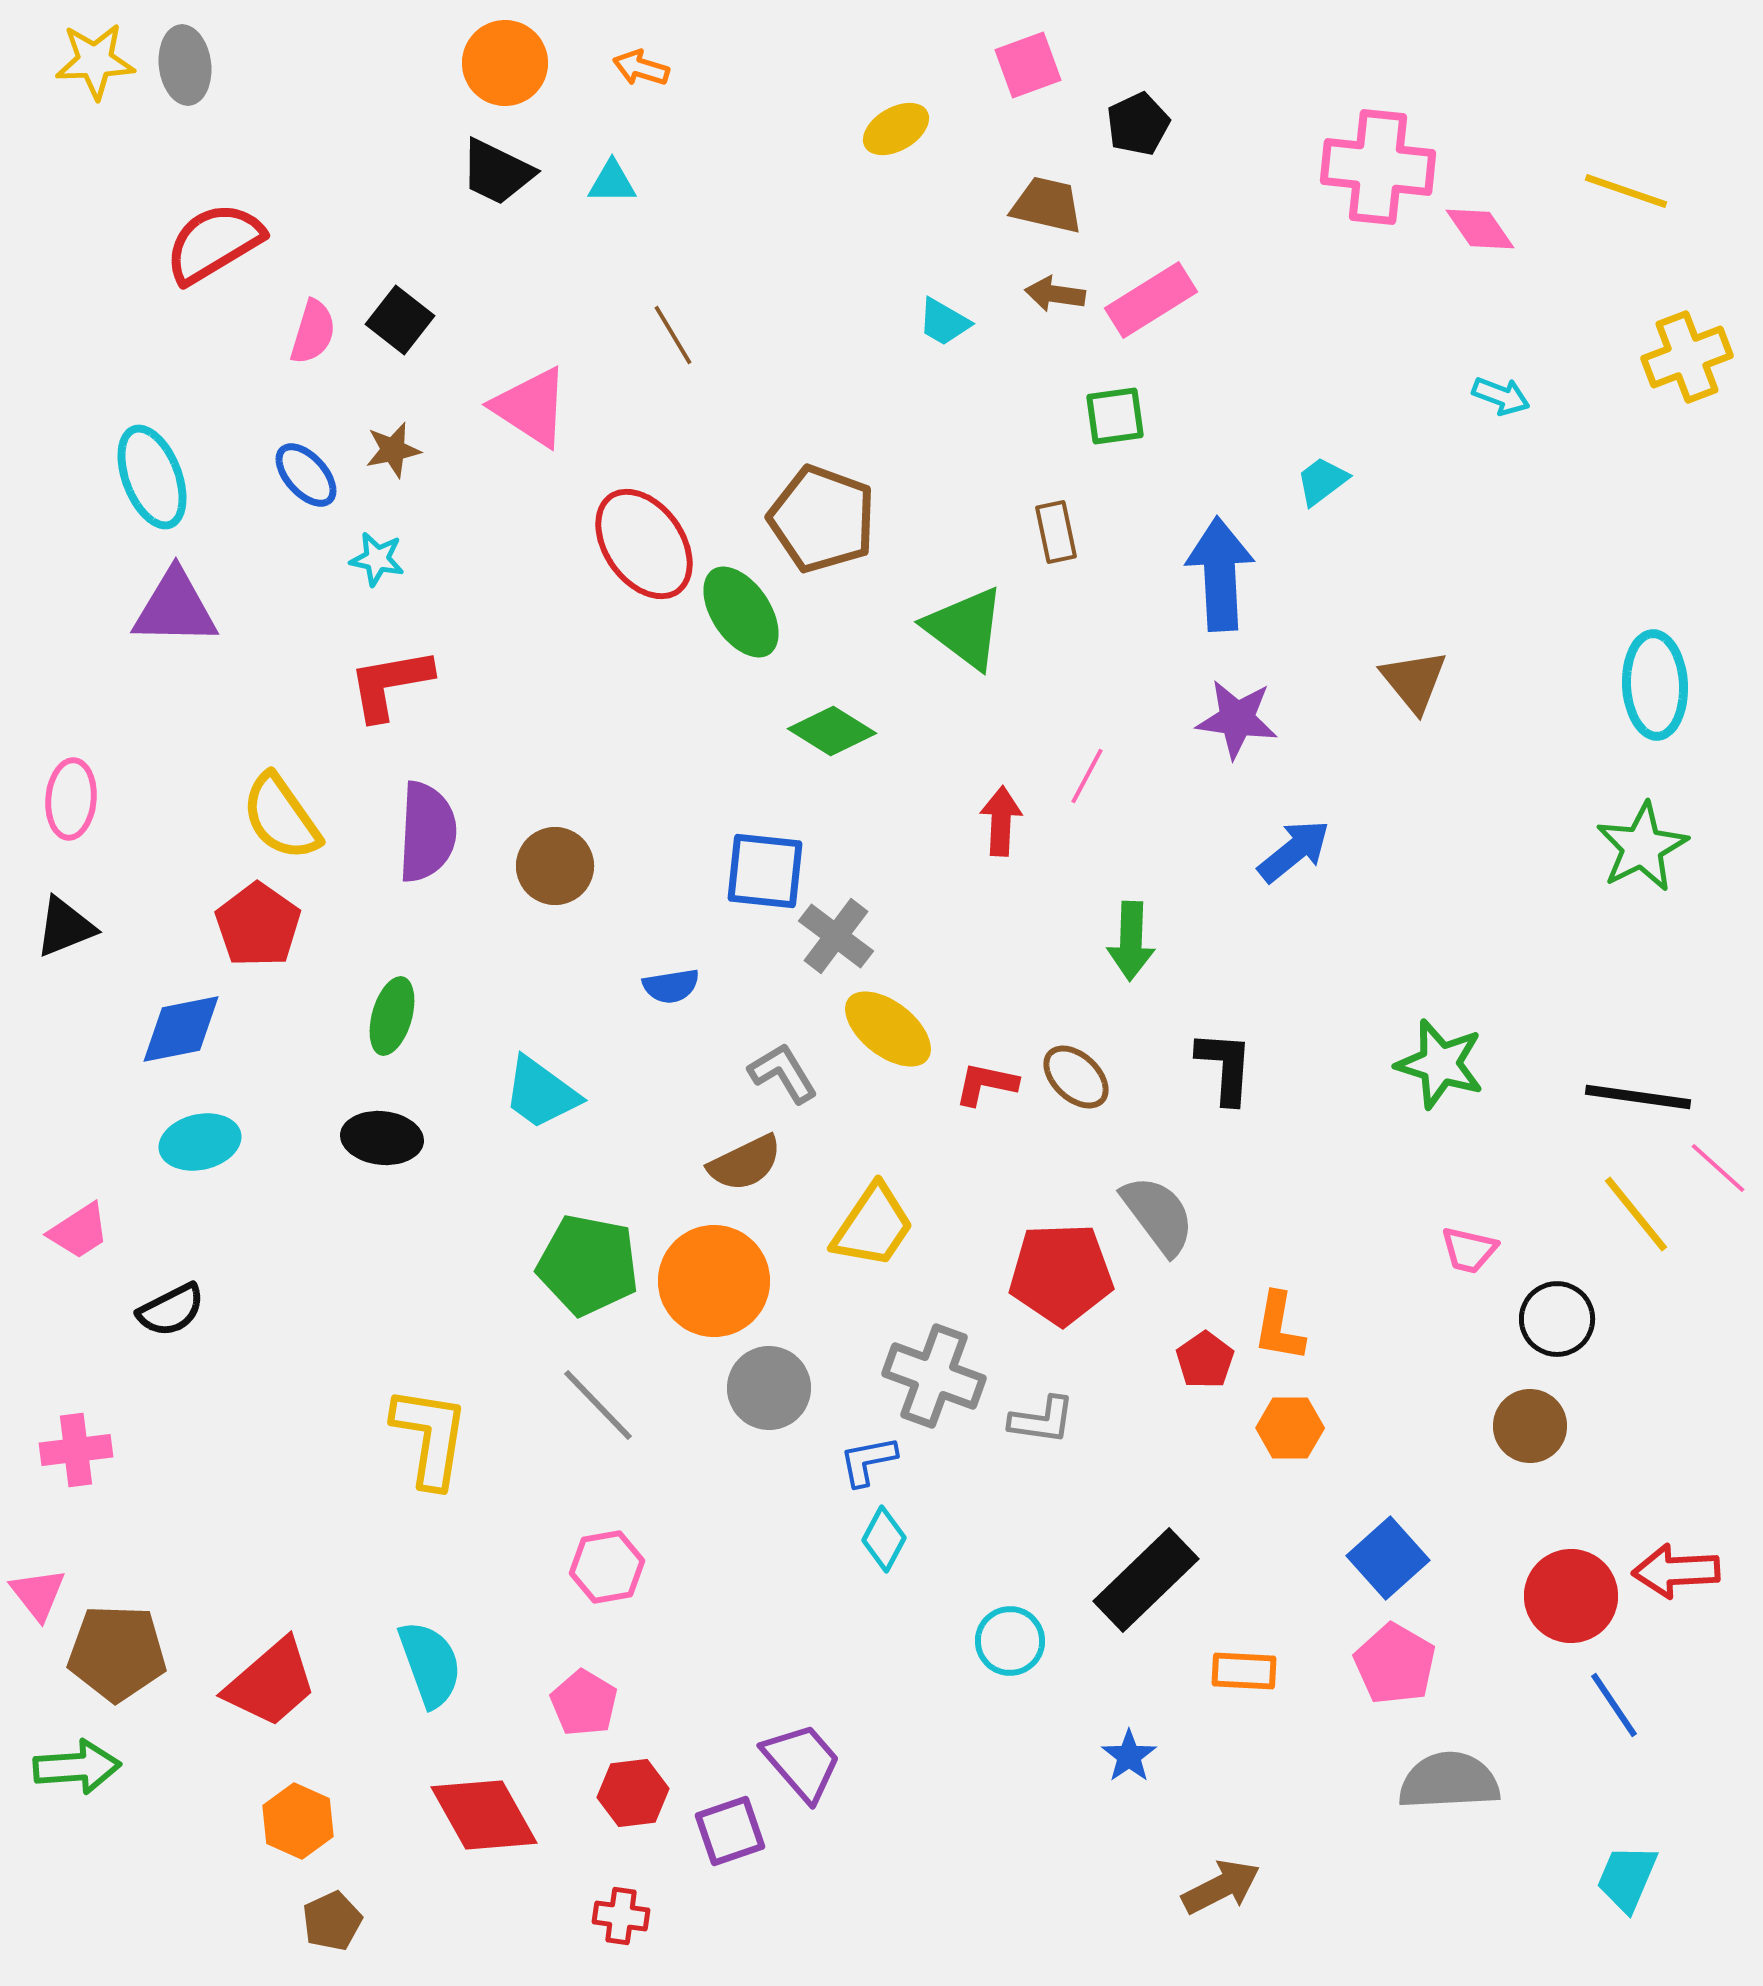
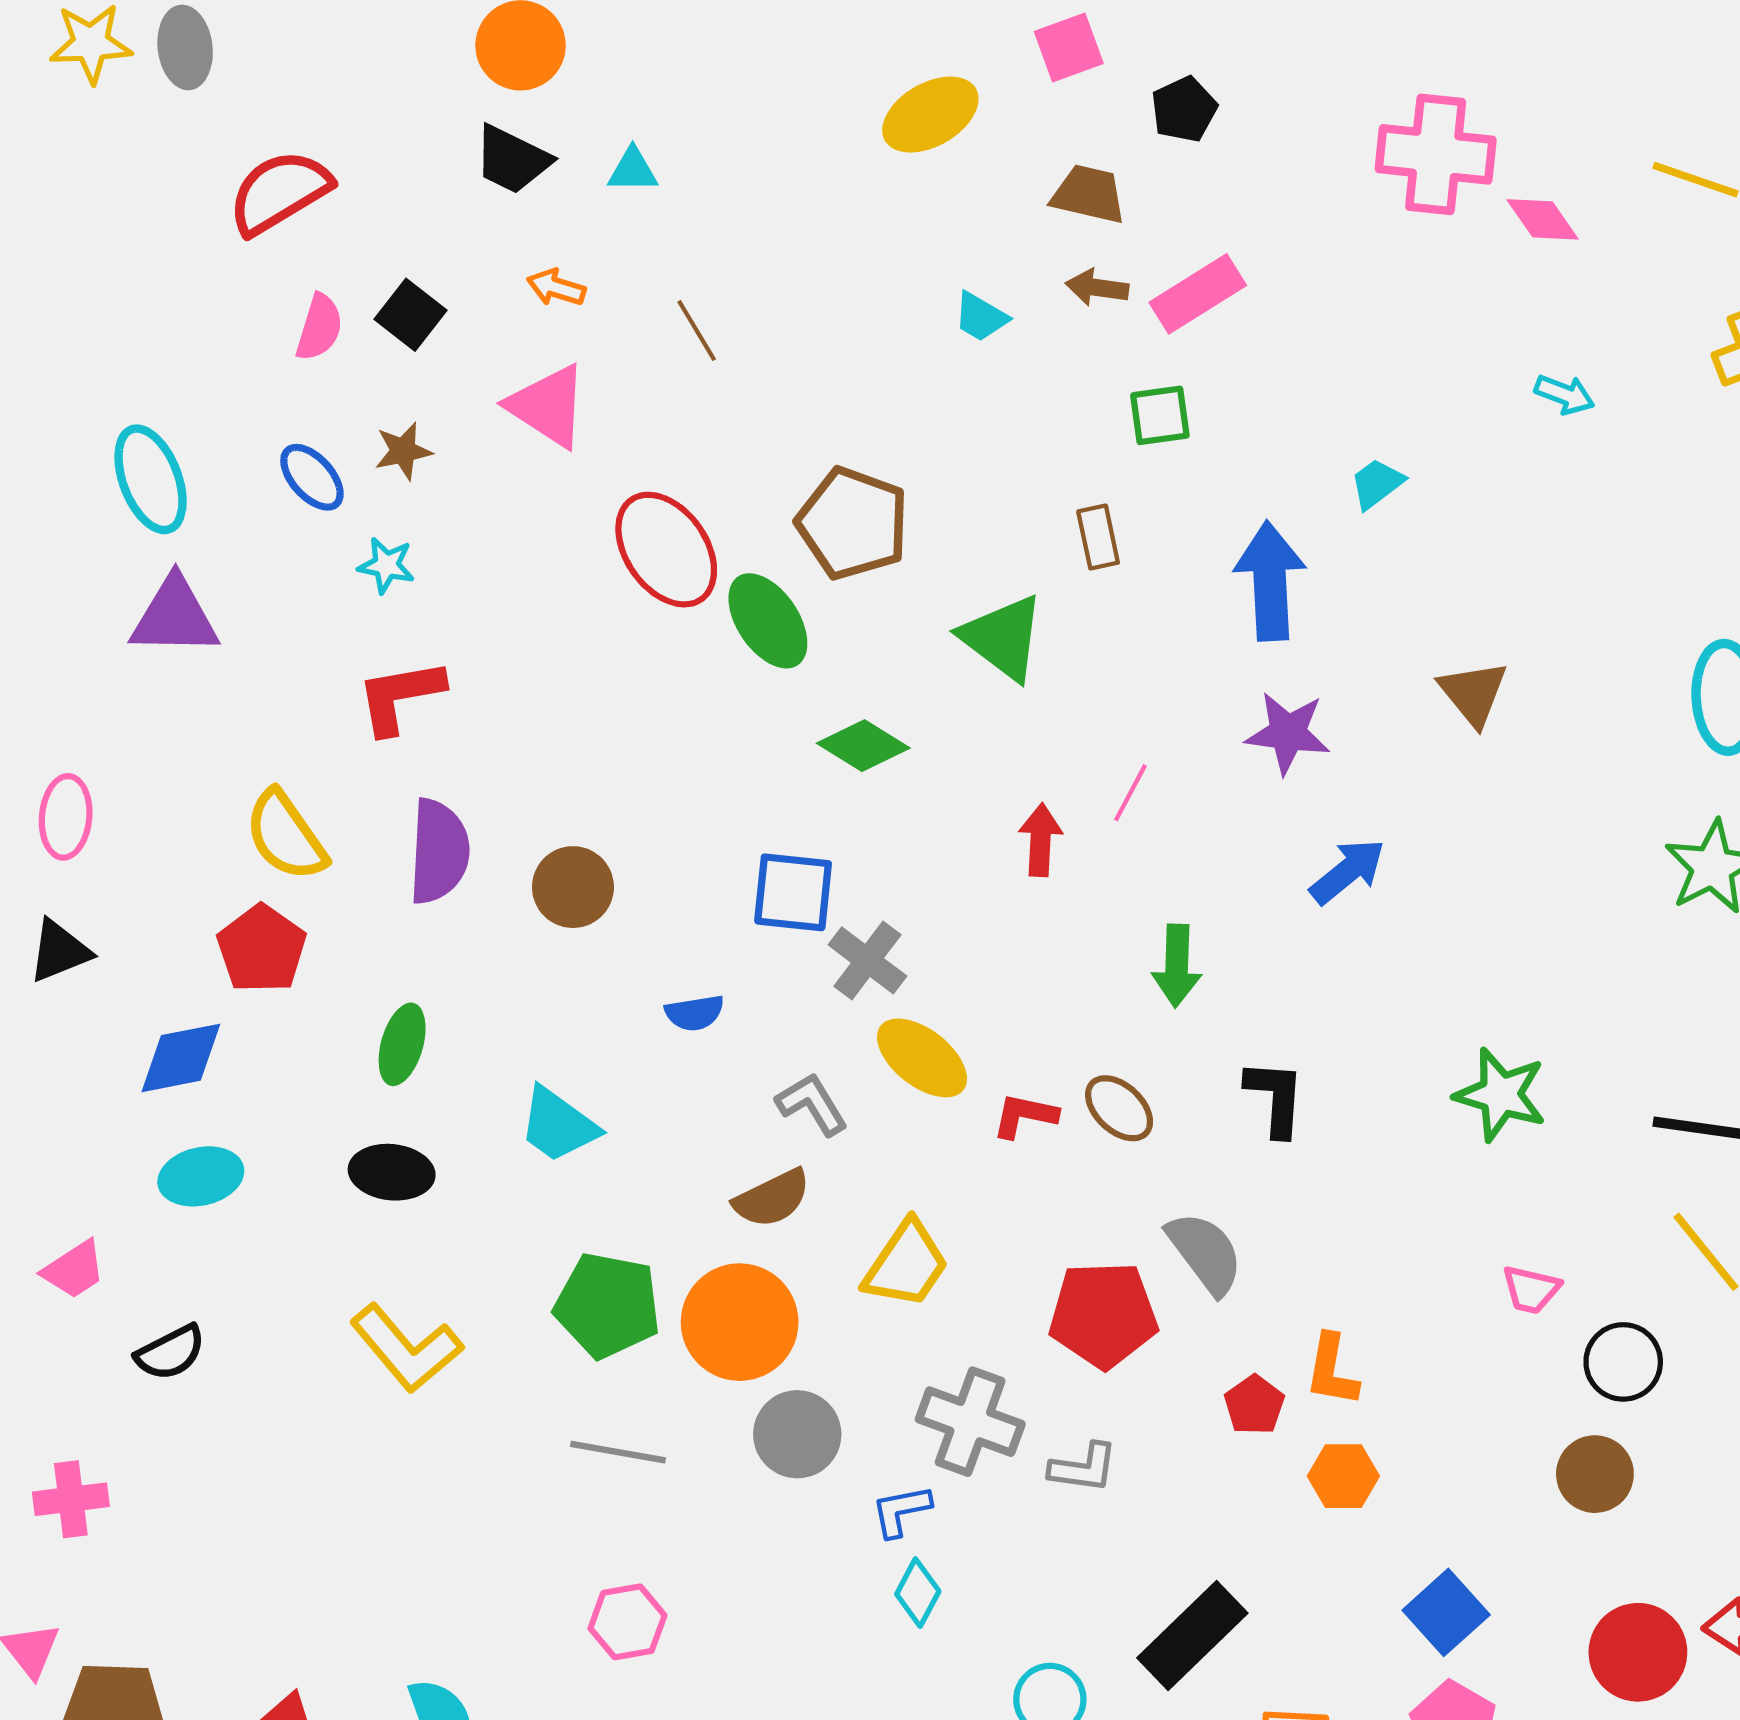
orange arrow: (641, 68) -> (556, 288), moved
yellow ellipse: (896, 129) -> (930, 115), size x1.4
red semicircle: (214, 243) -> (279, 192), moved
gray line: (598, 1405) -> (618, 1452), turned -36
yellow L-shape: (430, 1437) -> (406, 1348), moved, turned 131

